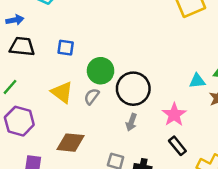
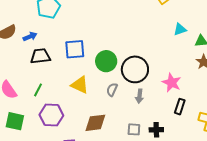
blue square: (66, 48) -> (75, 49), size x1.5
cyan triangle: (197, 81) -> (180, 29), moved
gray semicircle: (92, 96) -> (112, 90), moved
black rectangle: (177, 146) -> (180, 107), turned 70

